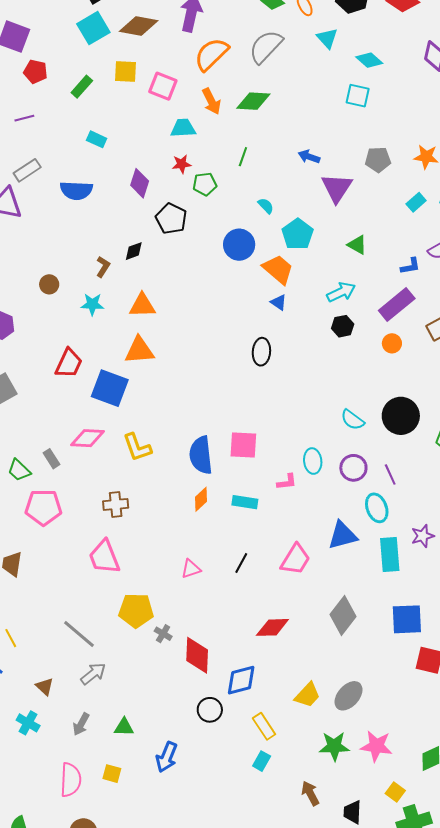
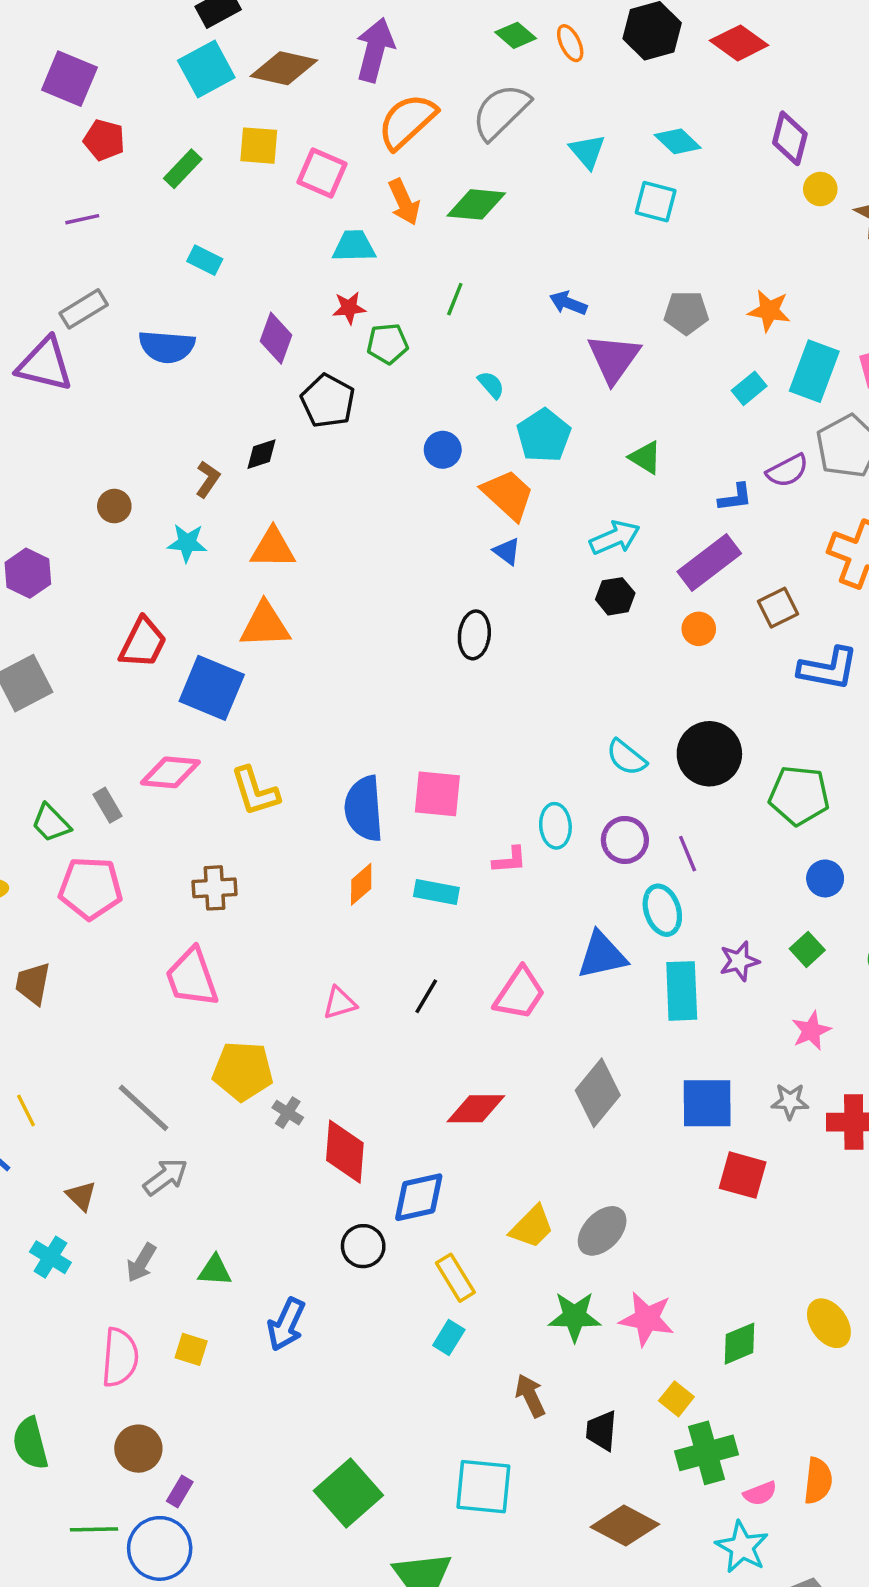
cyan triangle: (327, 38) -> (587, 151), moved
blue circle: (239, 245) -> (443, 450), size x0.7

